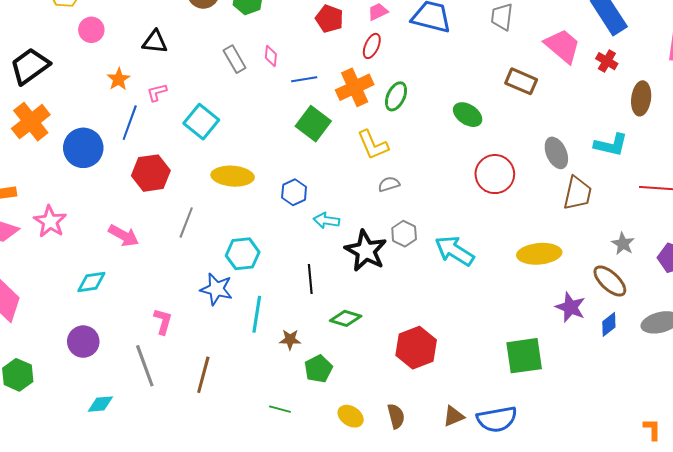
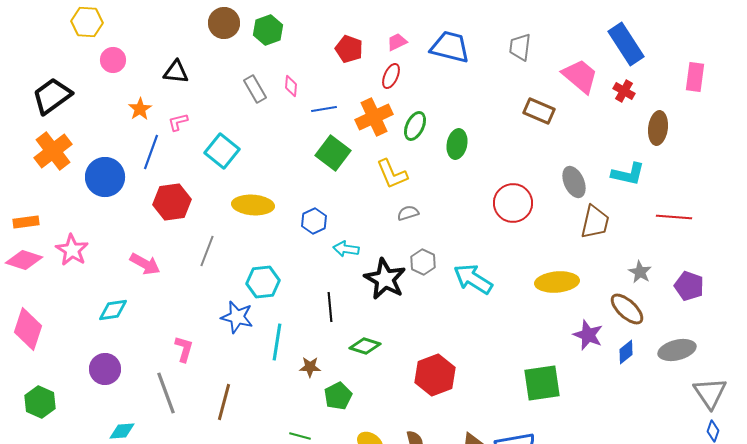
green ellipse: (468, 115) -> (457, 144), moved, turned 68

